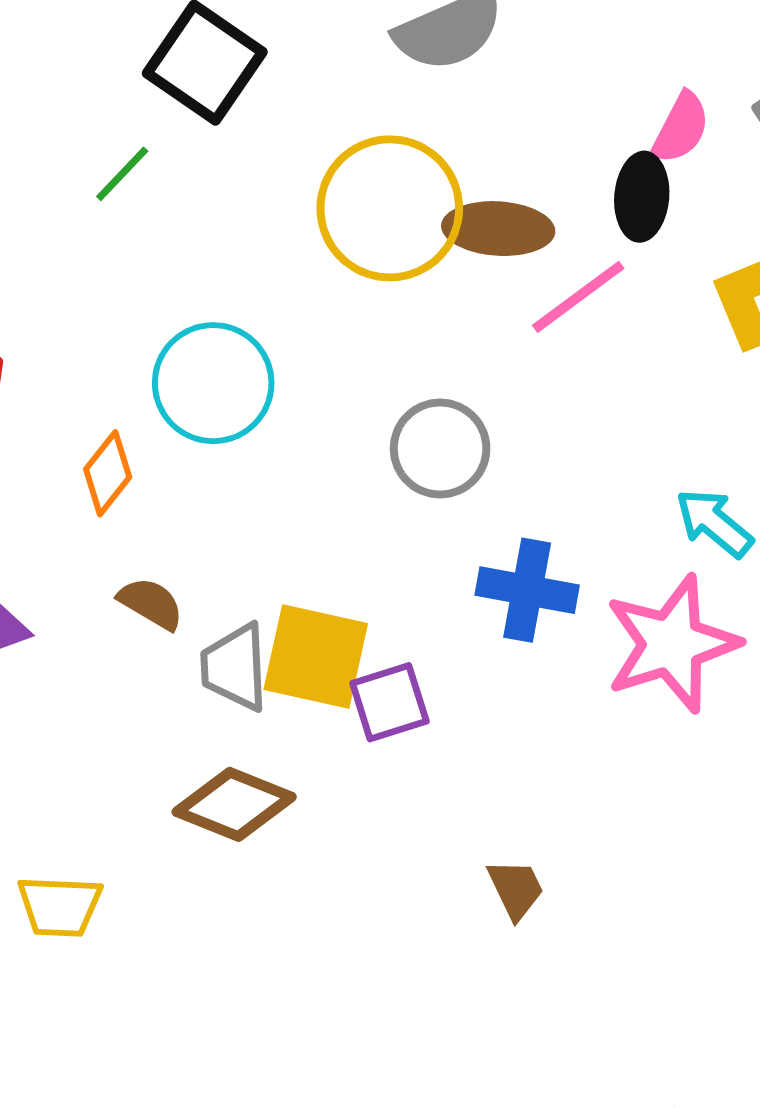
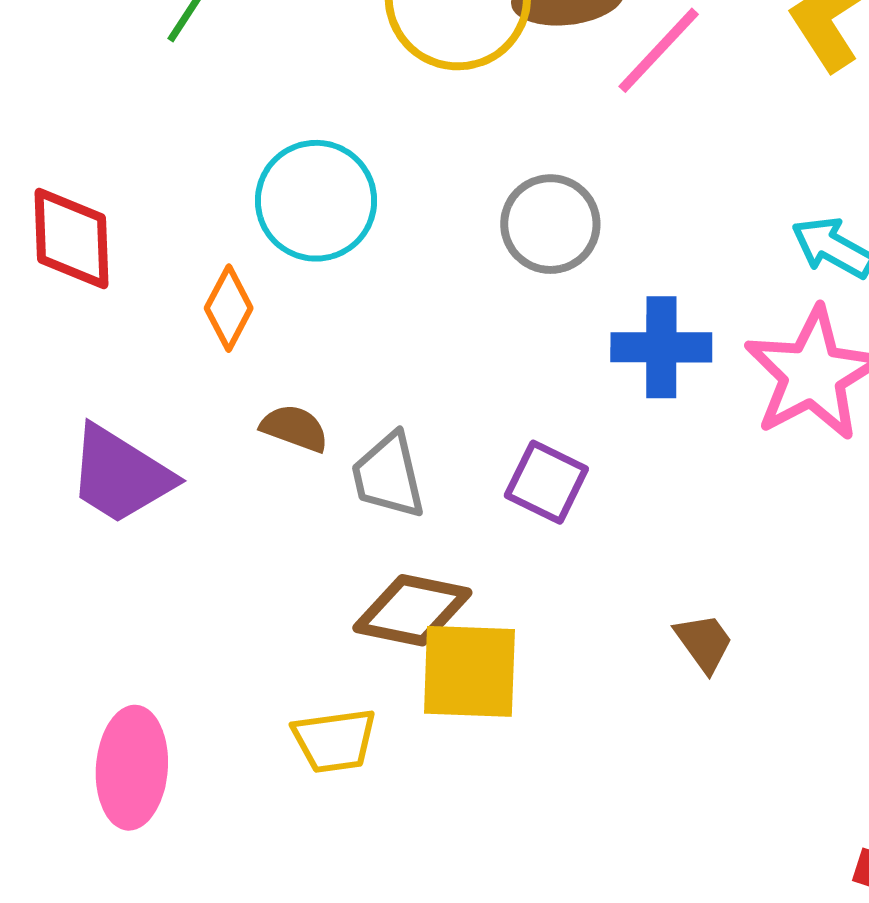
yellow square: (316, 656) -> (469, 671), moved
purple square: (389, 702) -> (546, 482), turned -36
yellow trapezoid: (60, 906) -> (334, 740), moved

